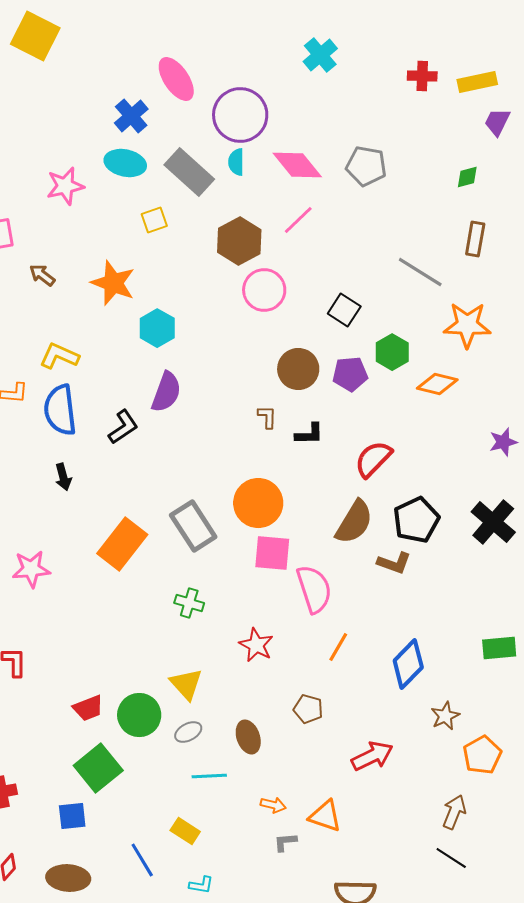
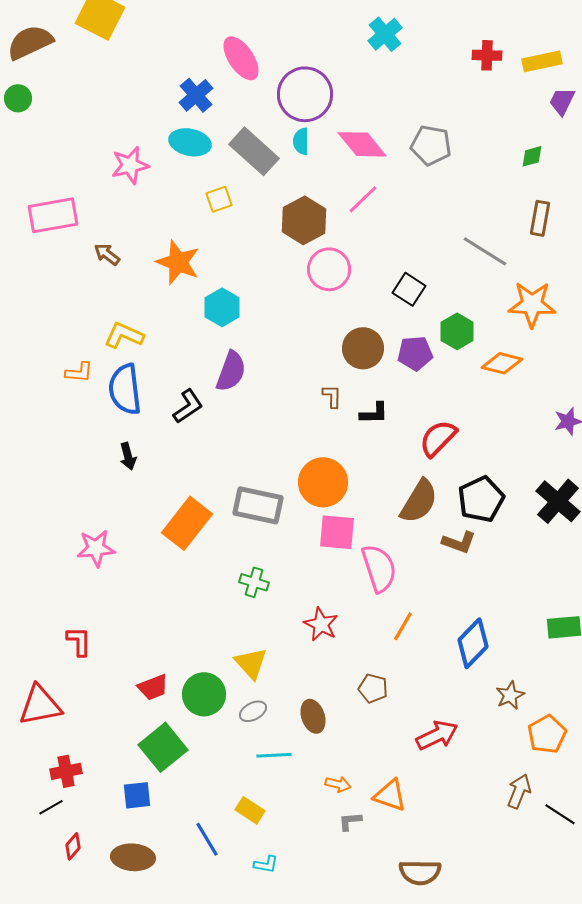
gray rectangle: (193, 526) -> (258, 505), turned -45
black line: (451, 858) -> (560, 814), moved

